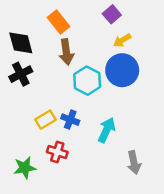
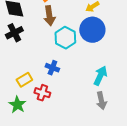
yellow rectangle: (45, 120) -> (24, 80), moved
cyan arrow: (107, 130) -> (100, 76), moved
green star: (25, 168) -> (17, 105), turned -30

